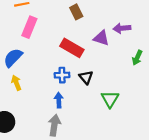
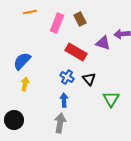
pink rectangle: (29, 27) -> (57, 23), moved
blue cross: (62, 75) -> (67, 77), turned 32
yellow arrow: (16, 83) -> (25, 84), turned 32

